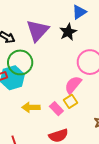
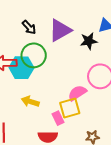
yellow square: (70, 101) -> (70, 108), size x1.5
pink rectangle: (56, 109) -> (58, 118), moved

